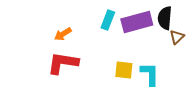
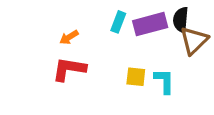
brown triangle: (177, 37) -> (194, 41), size x1.8

